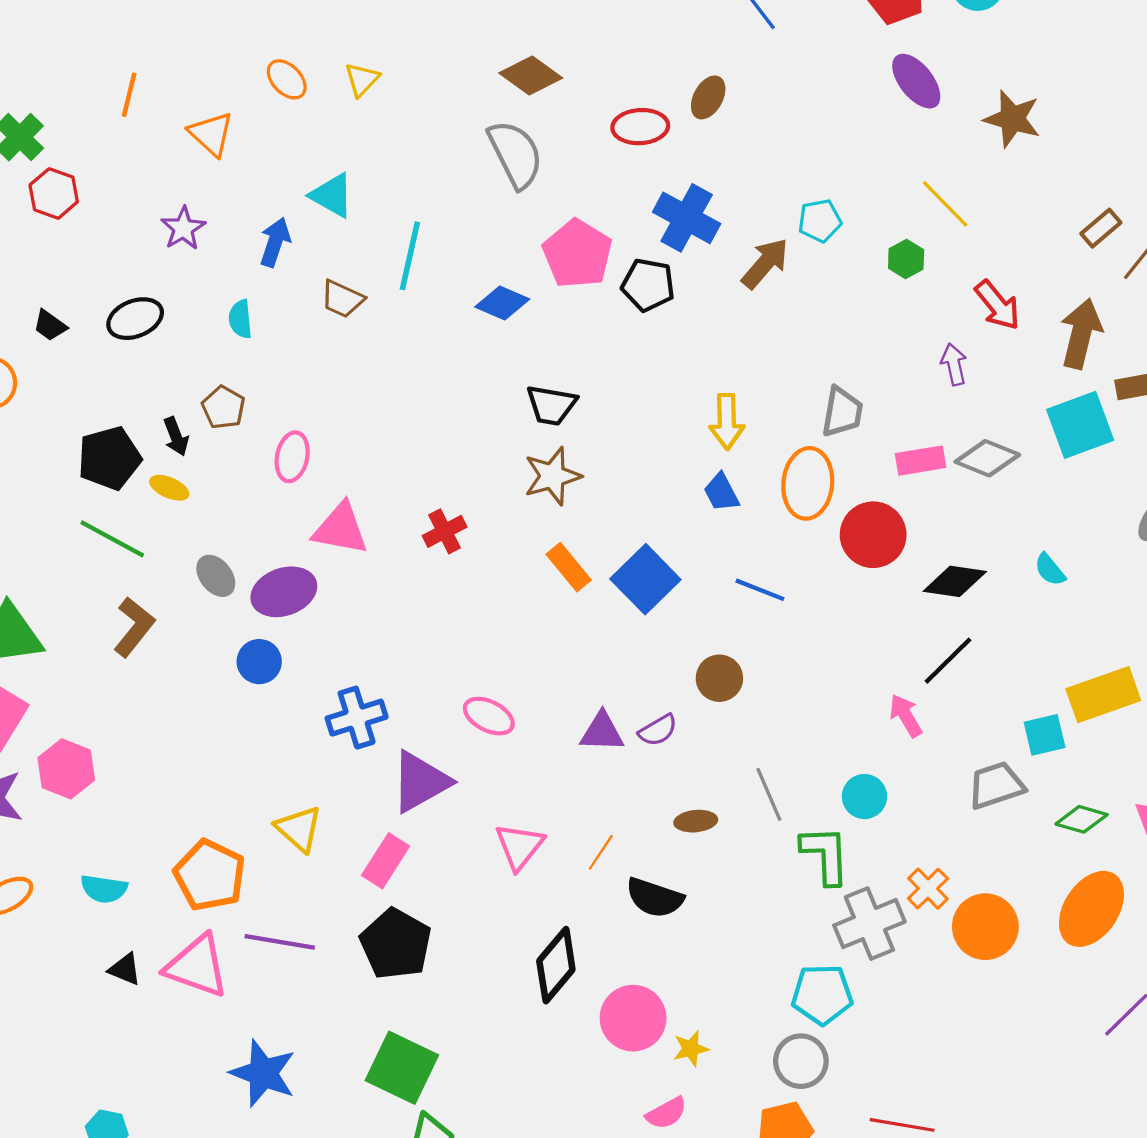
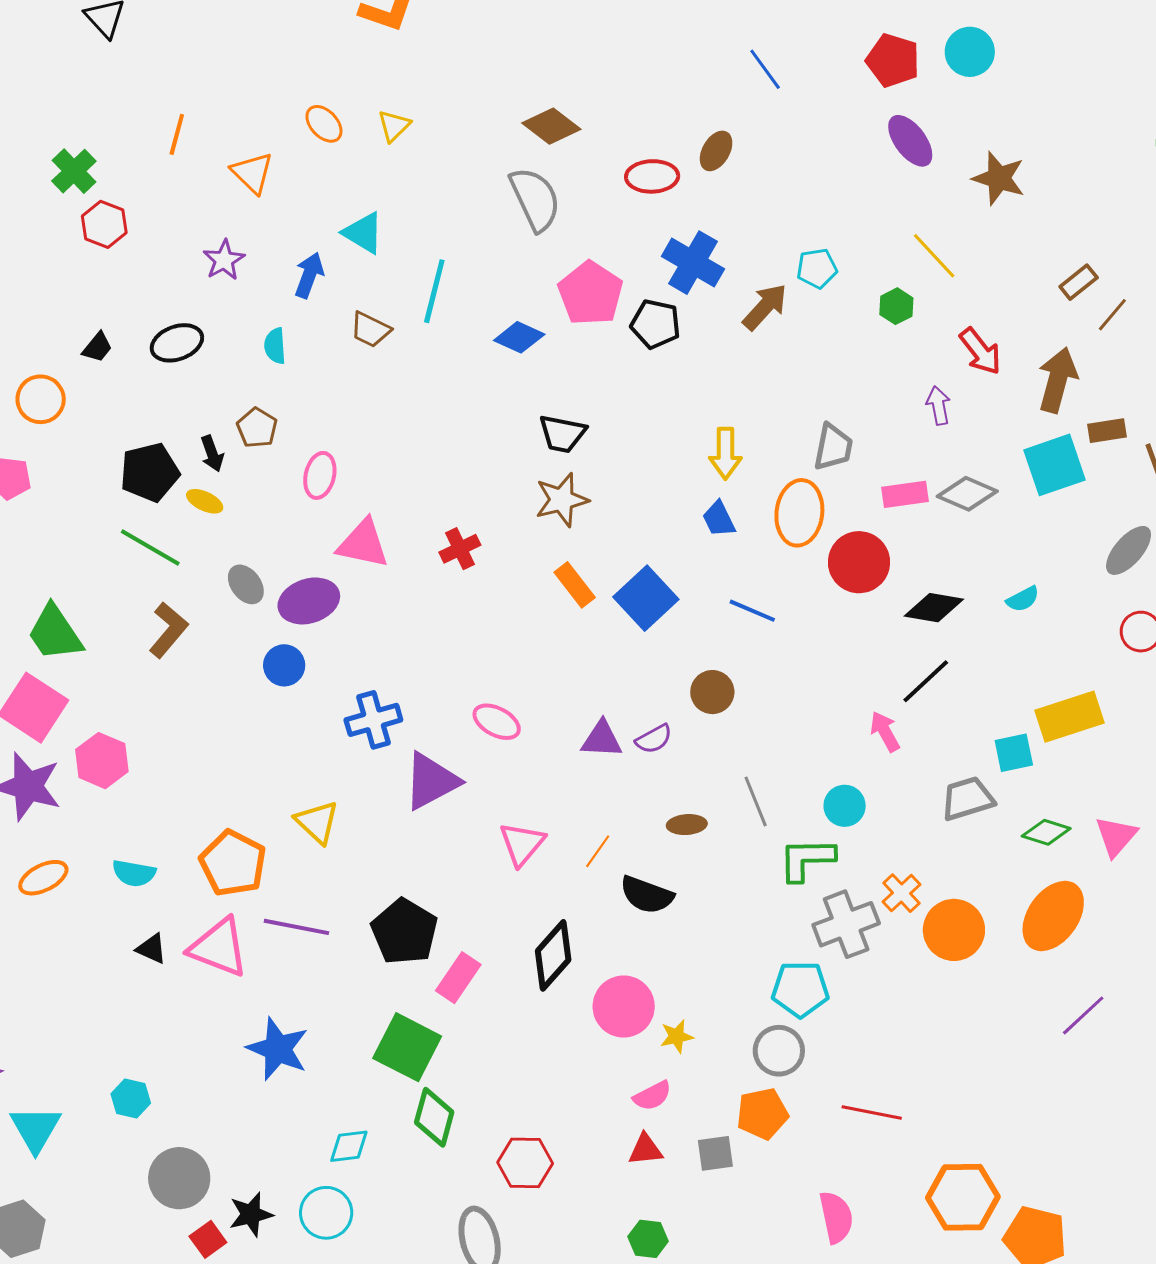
black trapezoid: (50, 325) -> (97, 347), turned -88
cyan semicircle: (1050, 570) -> (1023, 599), turned -80
green L-shape: (825, 855) -> (807, 859), turned -90
pink rectangle: (386, 861) -> (458, 978), moved

